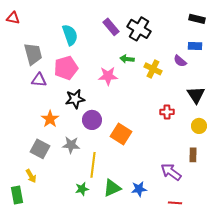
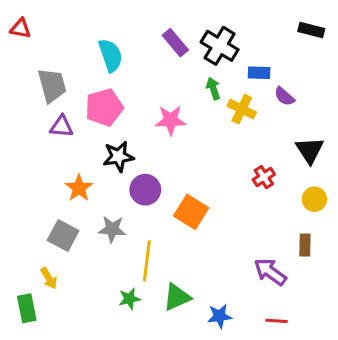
blue rectangle: (195, 46) -> (259, 73), moved
green arrow: (127, 59) -> (213, 89), moved, turned 64
red cross: (167, 112) -> (264, 177), turned -32
blue star: (139, 189) -> (220, 316), moved

